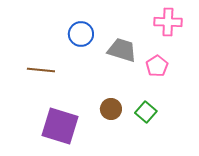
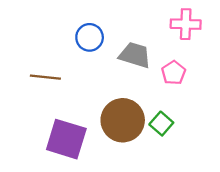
brown circle: (111, 109) -> (123, 120), size x1.8

